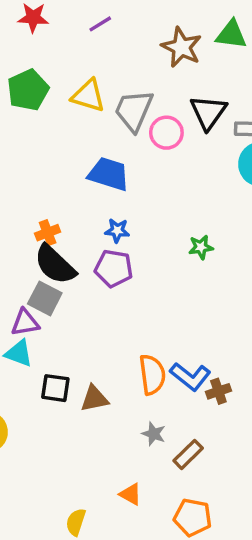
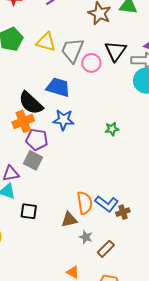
blue star: (117, 231) -> (64, 120), size x1.5
orange cross: (48, 233) -> (23, 121), size x1.5
black semicircle: (55, 265) -> (31, 103), moved
purple pentagon: (114, 268) -> (37, 140), moved
gray square: (45, 298) -> (33, 160), moved
brown triangle: (94, 399) -> (69, 220), moved

